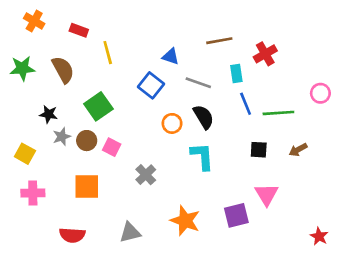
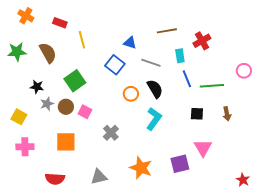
brown arrow: (298, 150) -> (227, 114), turned -72
cyan L-shape: (202, 156) -> (154, 119), turned 40

